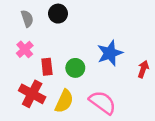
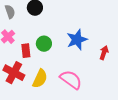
green circle: (75, 68) -> (44, 44), moved

